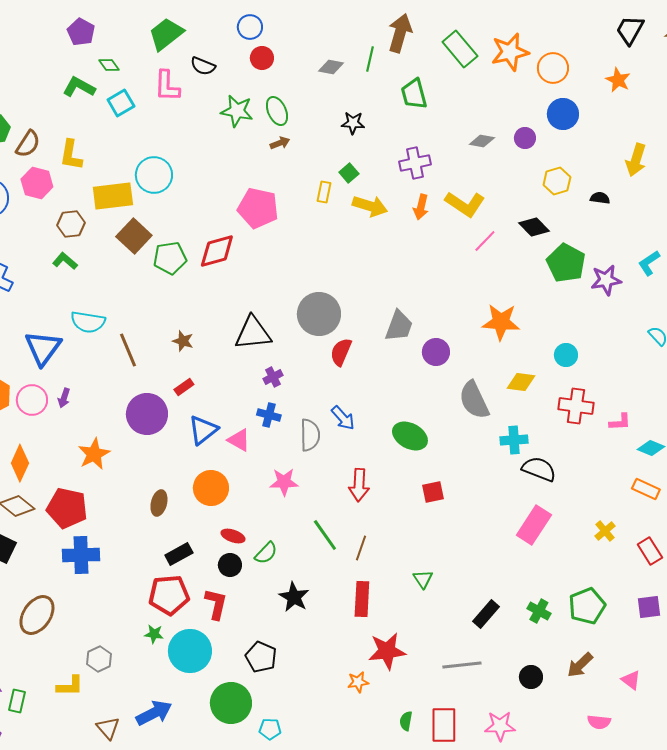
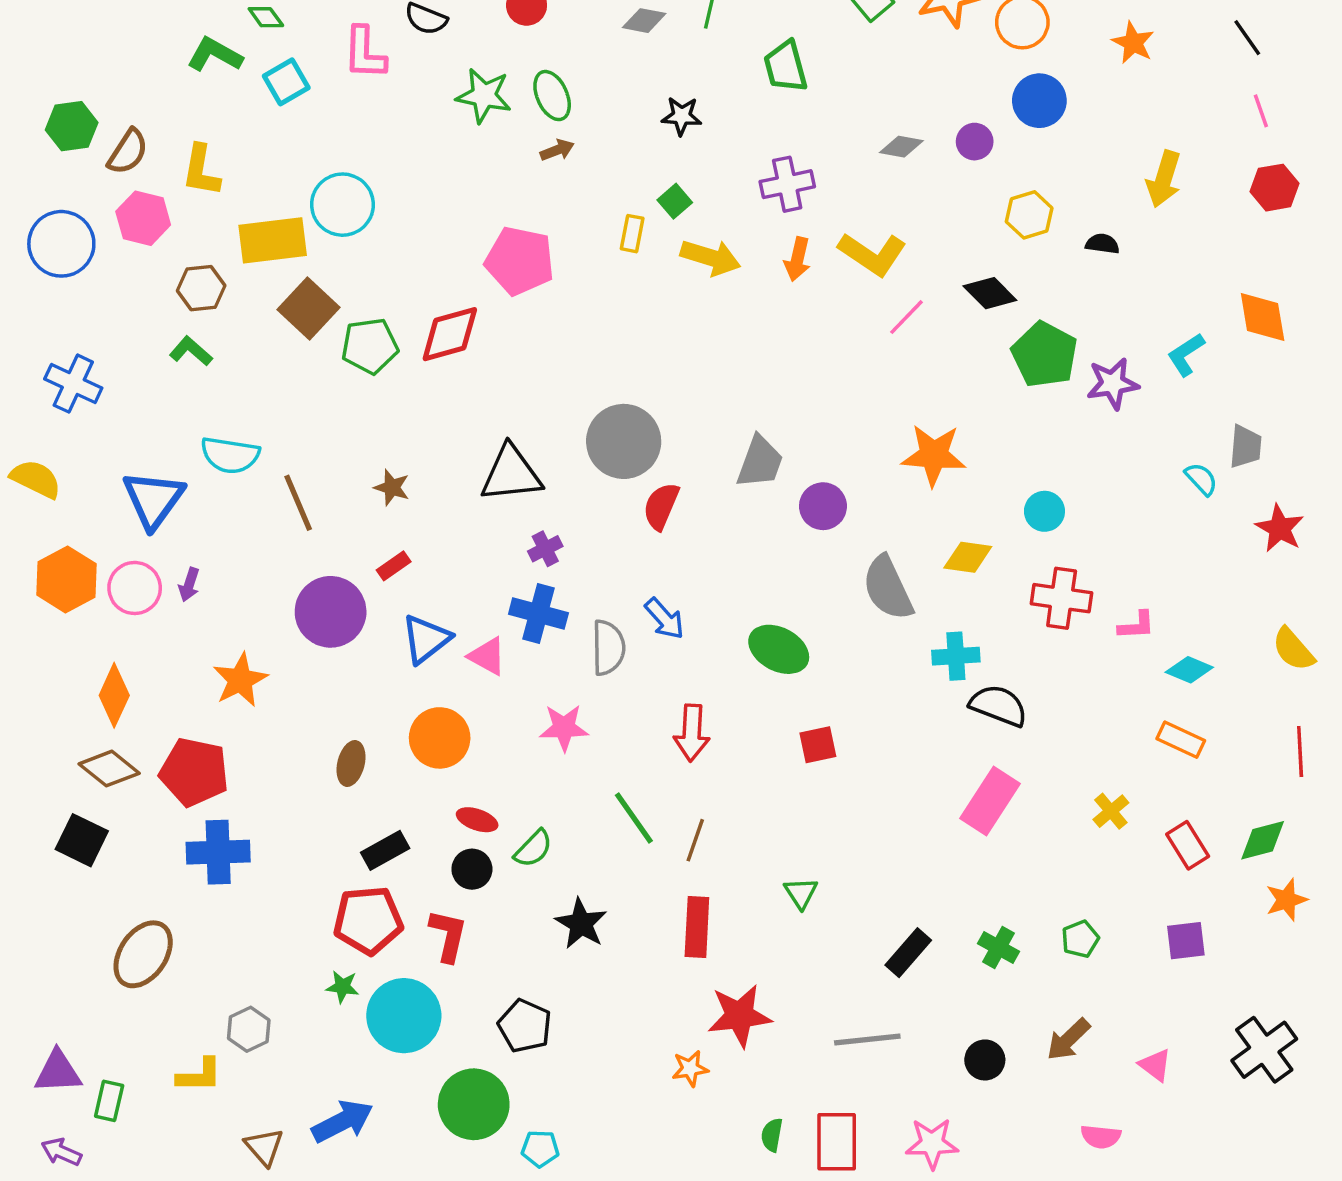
blue cross: (269, 415) -> (538, 614), size x1.4
green pentagon: (587, 606) -> (1080, 939), size x0.6

